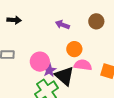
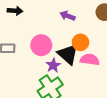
pink circle: (40, 62) -> (41, 45), moved
black triangle: (64, 76) -> (68, 54), moved

